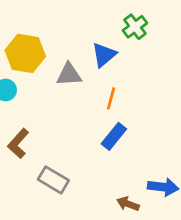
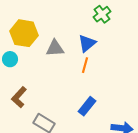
blue triangle: (104, 55) -> (87, 43), moved
blue rectangle: (114, 136) -> (87, 106), moved

